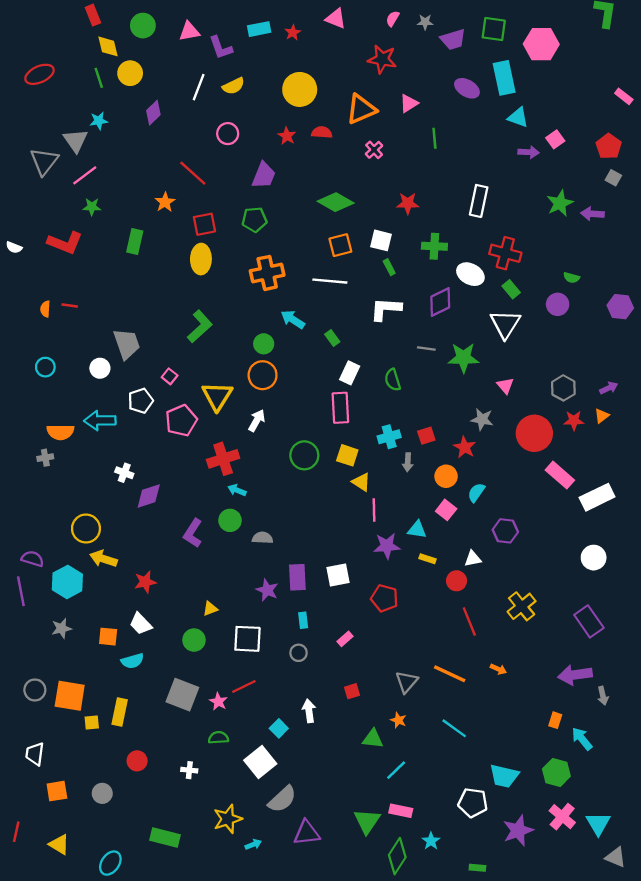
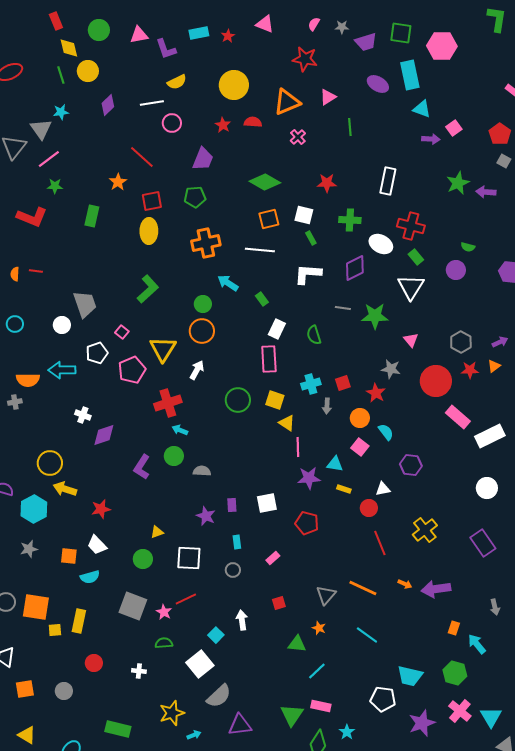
white line: (199, 87) -> (152, 103), moved, turned 60
cyan semicircle: (476, 493) -> (386, 432), turned 108
purple rectangle: (297, 577) -> (232, 505), size x0.6
purple arrow: (575, 675) -> (436, 589), moved

